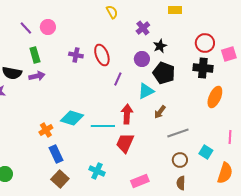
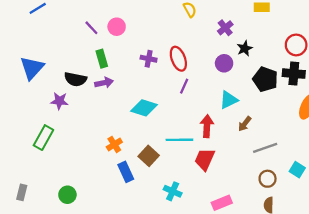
black pentagon: (164, 73) -> (265, 79), moved
purple line: (118, 79) -> (184, 86), moved
cyan diamond: (72, 118) -> (144, 108), moved
brown square: (60, 179) -> (149, 156), moved

